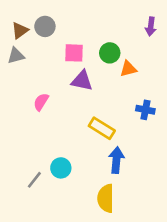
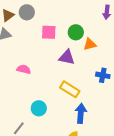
purple triangle: (82, 81) -> (67, 57), moved
pink semicircle: (41, 102) -> (24, 69), turned 72
cyan circle: (61, 168) -> (39, 108), moved

